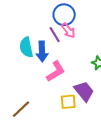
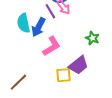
blue arrow: (42, 51) -> (38, 27), turned 30
purple trapezoid: (84, 91) -> (78, 65), turned 90

